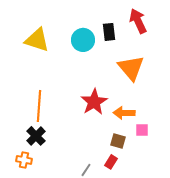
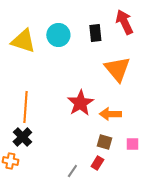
cyan circle: (83, 40) -> (58, 35), moved
pink square: (142, 130) -> (132, 144), moved

